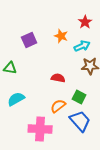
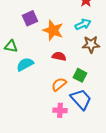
orange star: (61, 36) -> (53, 30), moved, size x1.5
cyan semicircle: (16, 99) -> (25, 64), moved
pink cross: (40, 129) -> (60, 110), moved, size x0.6

